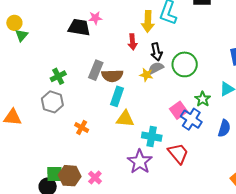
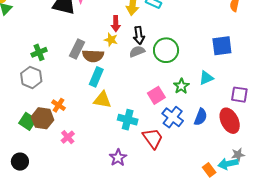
yellow star: (146, 75) -> (111, 40), moved
blue cross: (191, 119) -> (173, 117), moved
purple star: (140, 162) -> (118, 158), moved, size x0.7
green square: (54, 174) -> (28, 121), moved, turned 30
brown hexagon: (70, 176) -> (43, 118), moved
pink cross: (95, 178) -> (68, 137), moved

